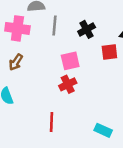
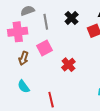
pink square: (70, 61) -> (45, 48), moved
red line: (52, 122) -> (51, 100), moved

